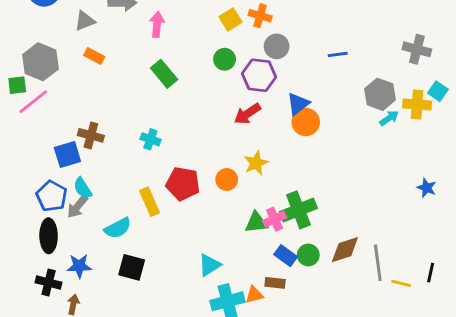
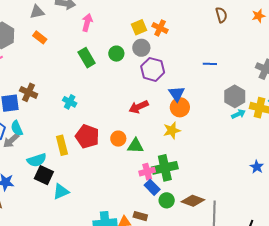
gray circle: (277, 46) -> (141, 48), moved
green circle: (225, 59) -> (116, 54), moved
blue triangle: (298, 104) -> (177, 94), turned -36
red arrow: (247, 114) -> (139, 107), moved
yellow star: (256, 163) -> (172, 130), moved
green triangle: (256, 223) -> (135, 146), moved
brown diamond: (345, 250) -> (193, 201), turned 30
blue rectangle: (286, 256) -> (152, 187), moved
cyan triangle: (209, 265) -> (61, 191), moved
black square: (132, 267) -> (44, 175), moved

